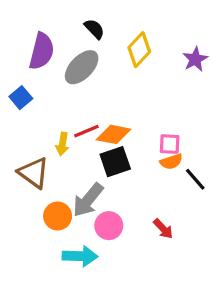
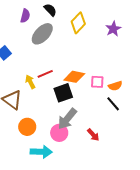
purple semicircle: (42, 51) -> (25, 16), moved, size x0.6
orange diamond: (114, 134) -> (74, 77), moved
yellow arrow: (62, 144) -> (30, 82), turned 144
orange semicircle: (171, 162) -> (115, 86), moved
gray arrow: (88, 200) -> (67, 119), moved

